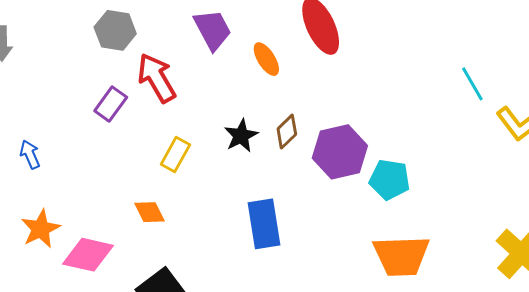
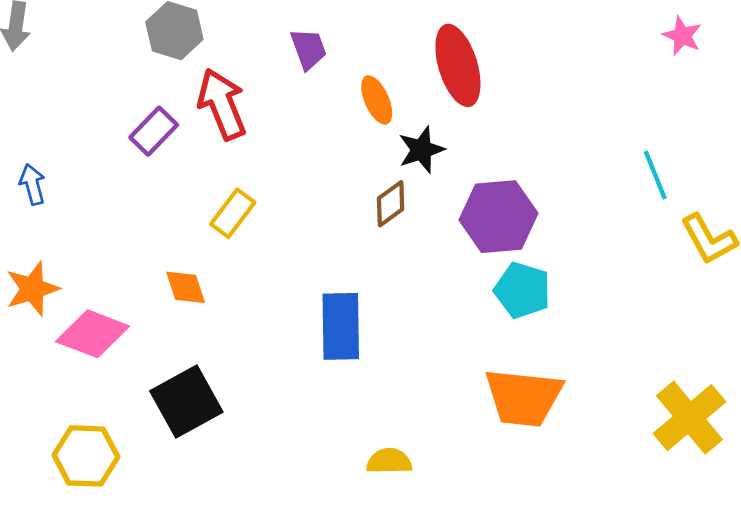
purple trapezoid: (213, 30) -> (308, 49), size x0.7
black star: (241, 136) -> (421, 150), moved
purple hexagon: (340, 152) -> (498, 217), moved

